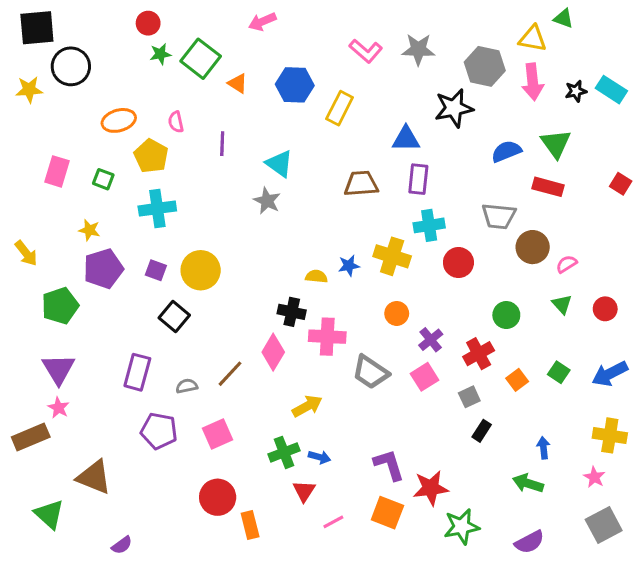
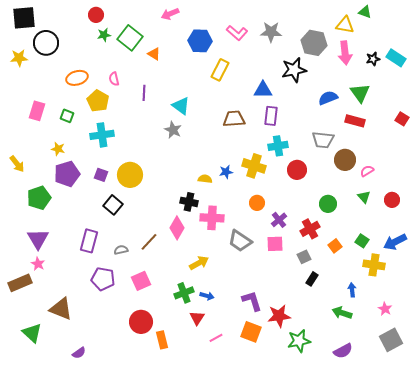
blue hexagon: (295, 85) -> (200, 41), moved
pink square: (425, 377) -> (275, 244), turned 30
yellow cross: (610, 435) -> (374, 265), moved

